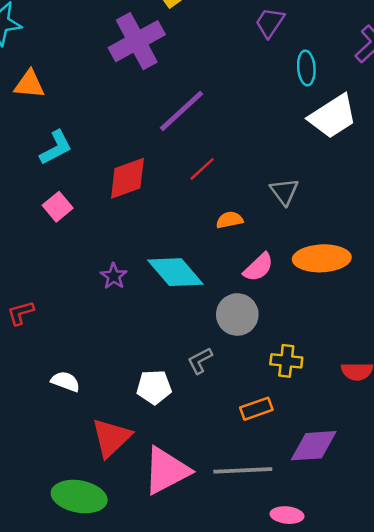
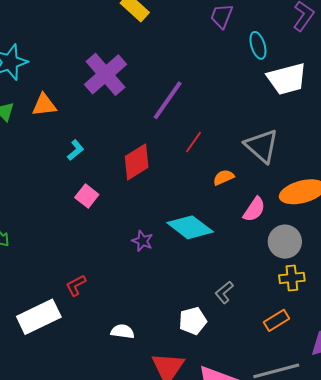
purple cross: (137, 41) -> (105, 74), moved
white trapezoid: (333, 116) -> (287, 79), turned 30
cyan L-shape: (56, 148) -> (76, 150), size x0.7
gray triangle: (284, 192) -> (262, 146), size x1.5
gray circle: (237, 314) -> (285, 242), moved

